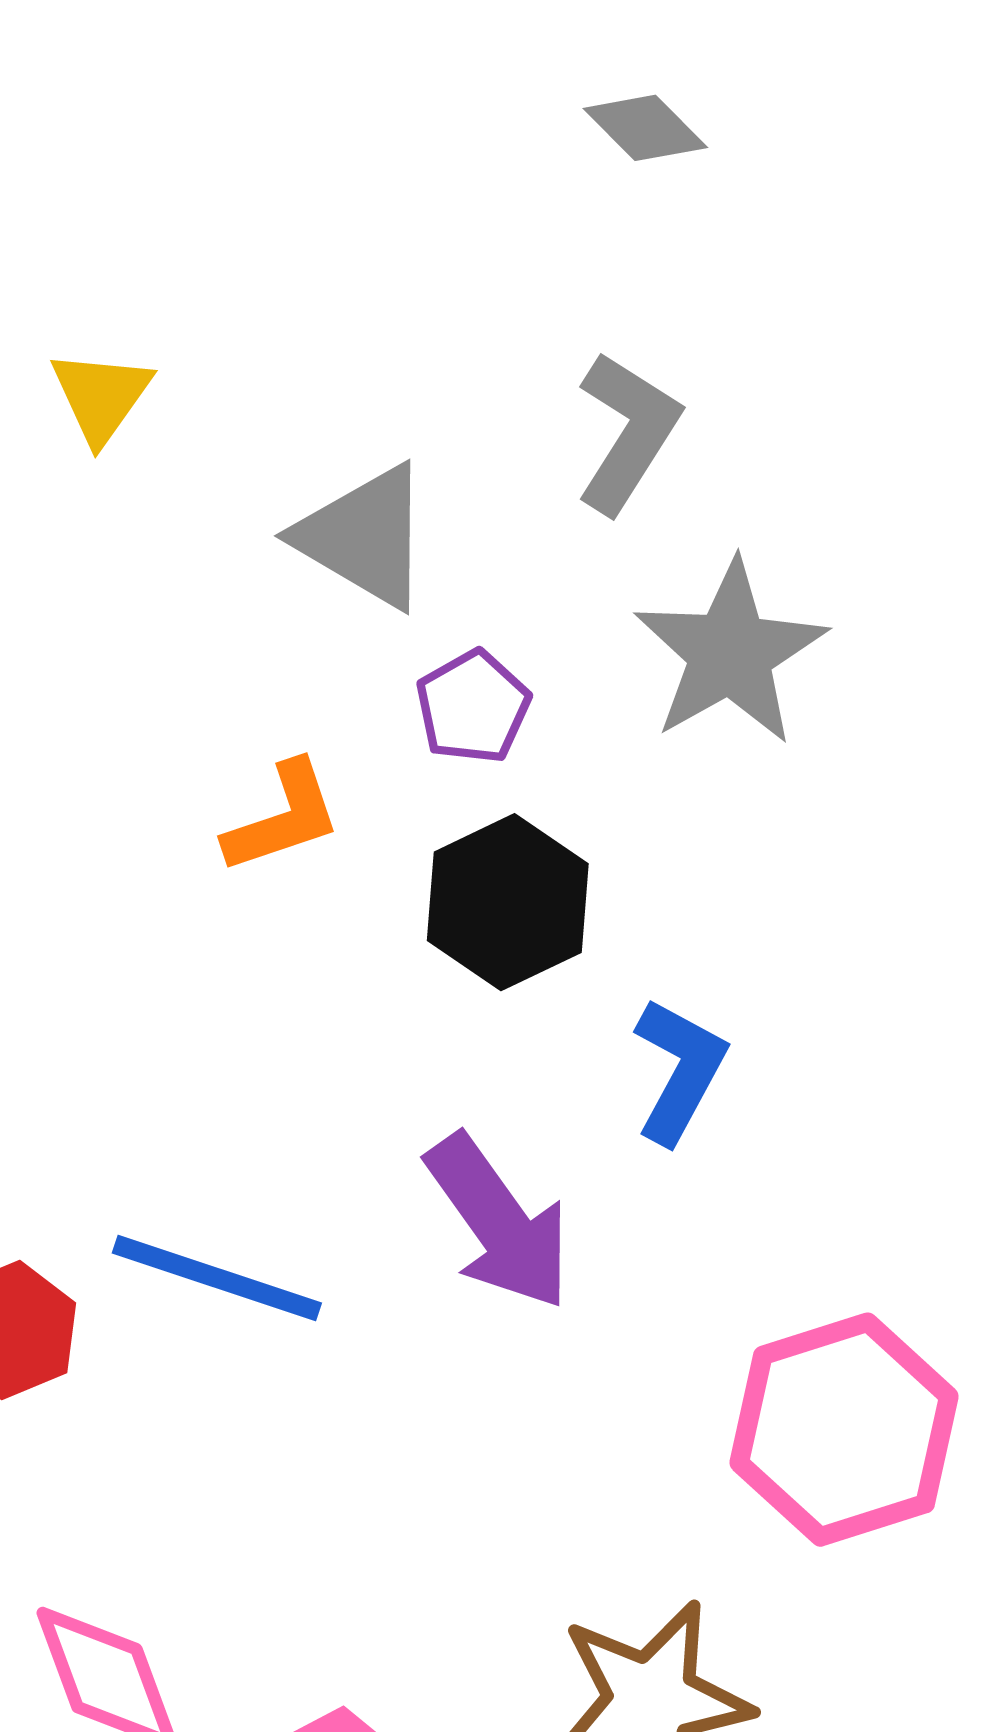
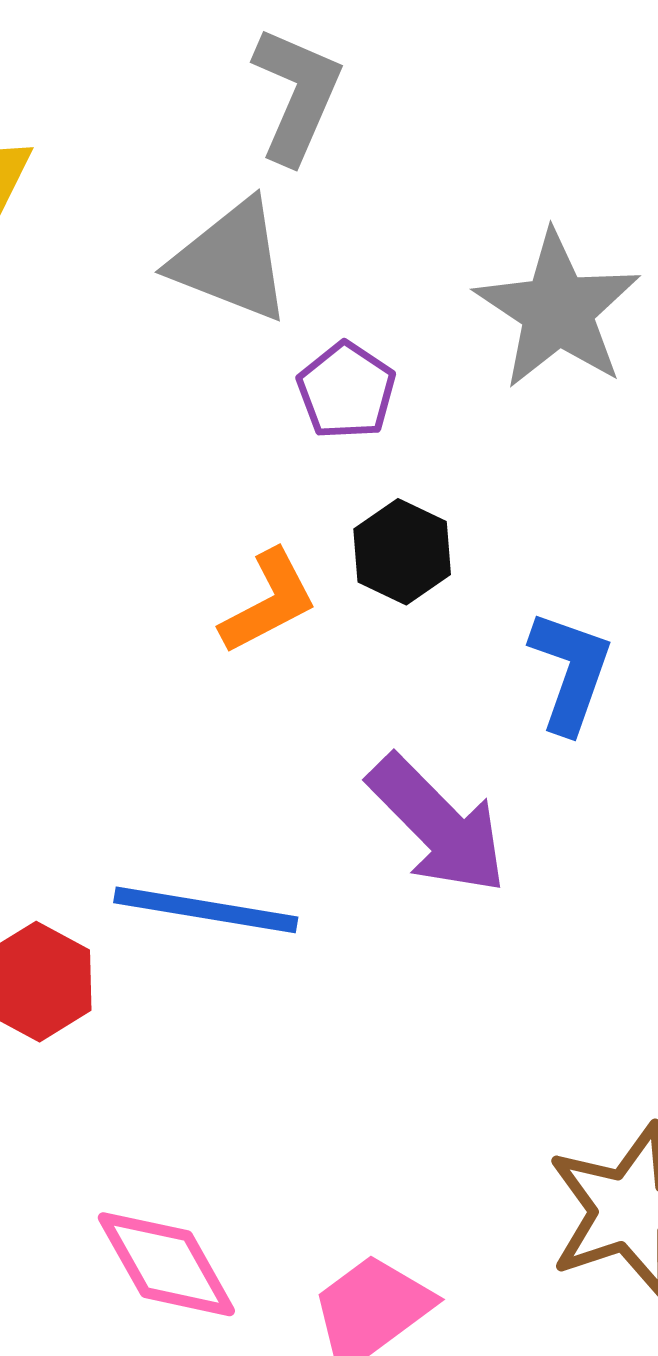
gray L-shape: (627, 432) -> (297, 95), moved
orange L-shape: (283, 818) -> (269, 602), moved
black hexagon: (508, 902) -> (402, 552), size x0.7

